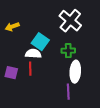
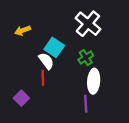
green cross: (68, 51) -> (86, 58), turned -32
white semicircle: (33, 54) -> (46, 61), turned 49
purple square: (11, 73) -> (21, 98), moved, turned 32

